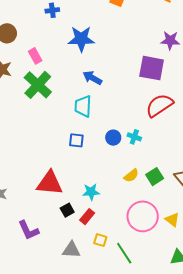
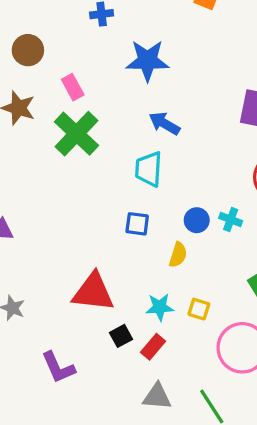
yellow semicircle: (131, 176) -> (178, 255), moved, turned -35
yellow square: (100, 240) -> (199, 309), moved
gray triangle: (71, 250) -> (157, 397), moved

